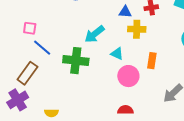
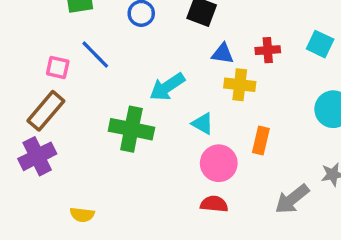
blue line: (42, 48) -> (95, 55), moved
brown rectangle: (27, 73) -> (46, 111), moved
purple cross: (18, 100) -> (37, 156), moved
red semicircle: (125, 110) -> (214, 204), moved

